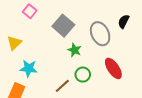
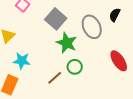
green star: (75, 50) -> (67, 43), size x1.5
red ellipse: (113, 68) -> (119, 61), moved

